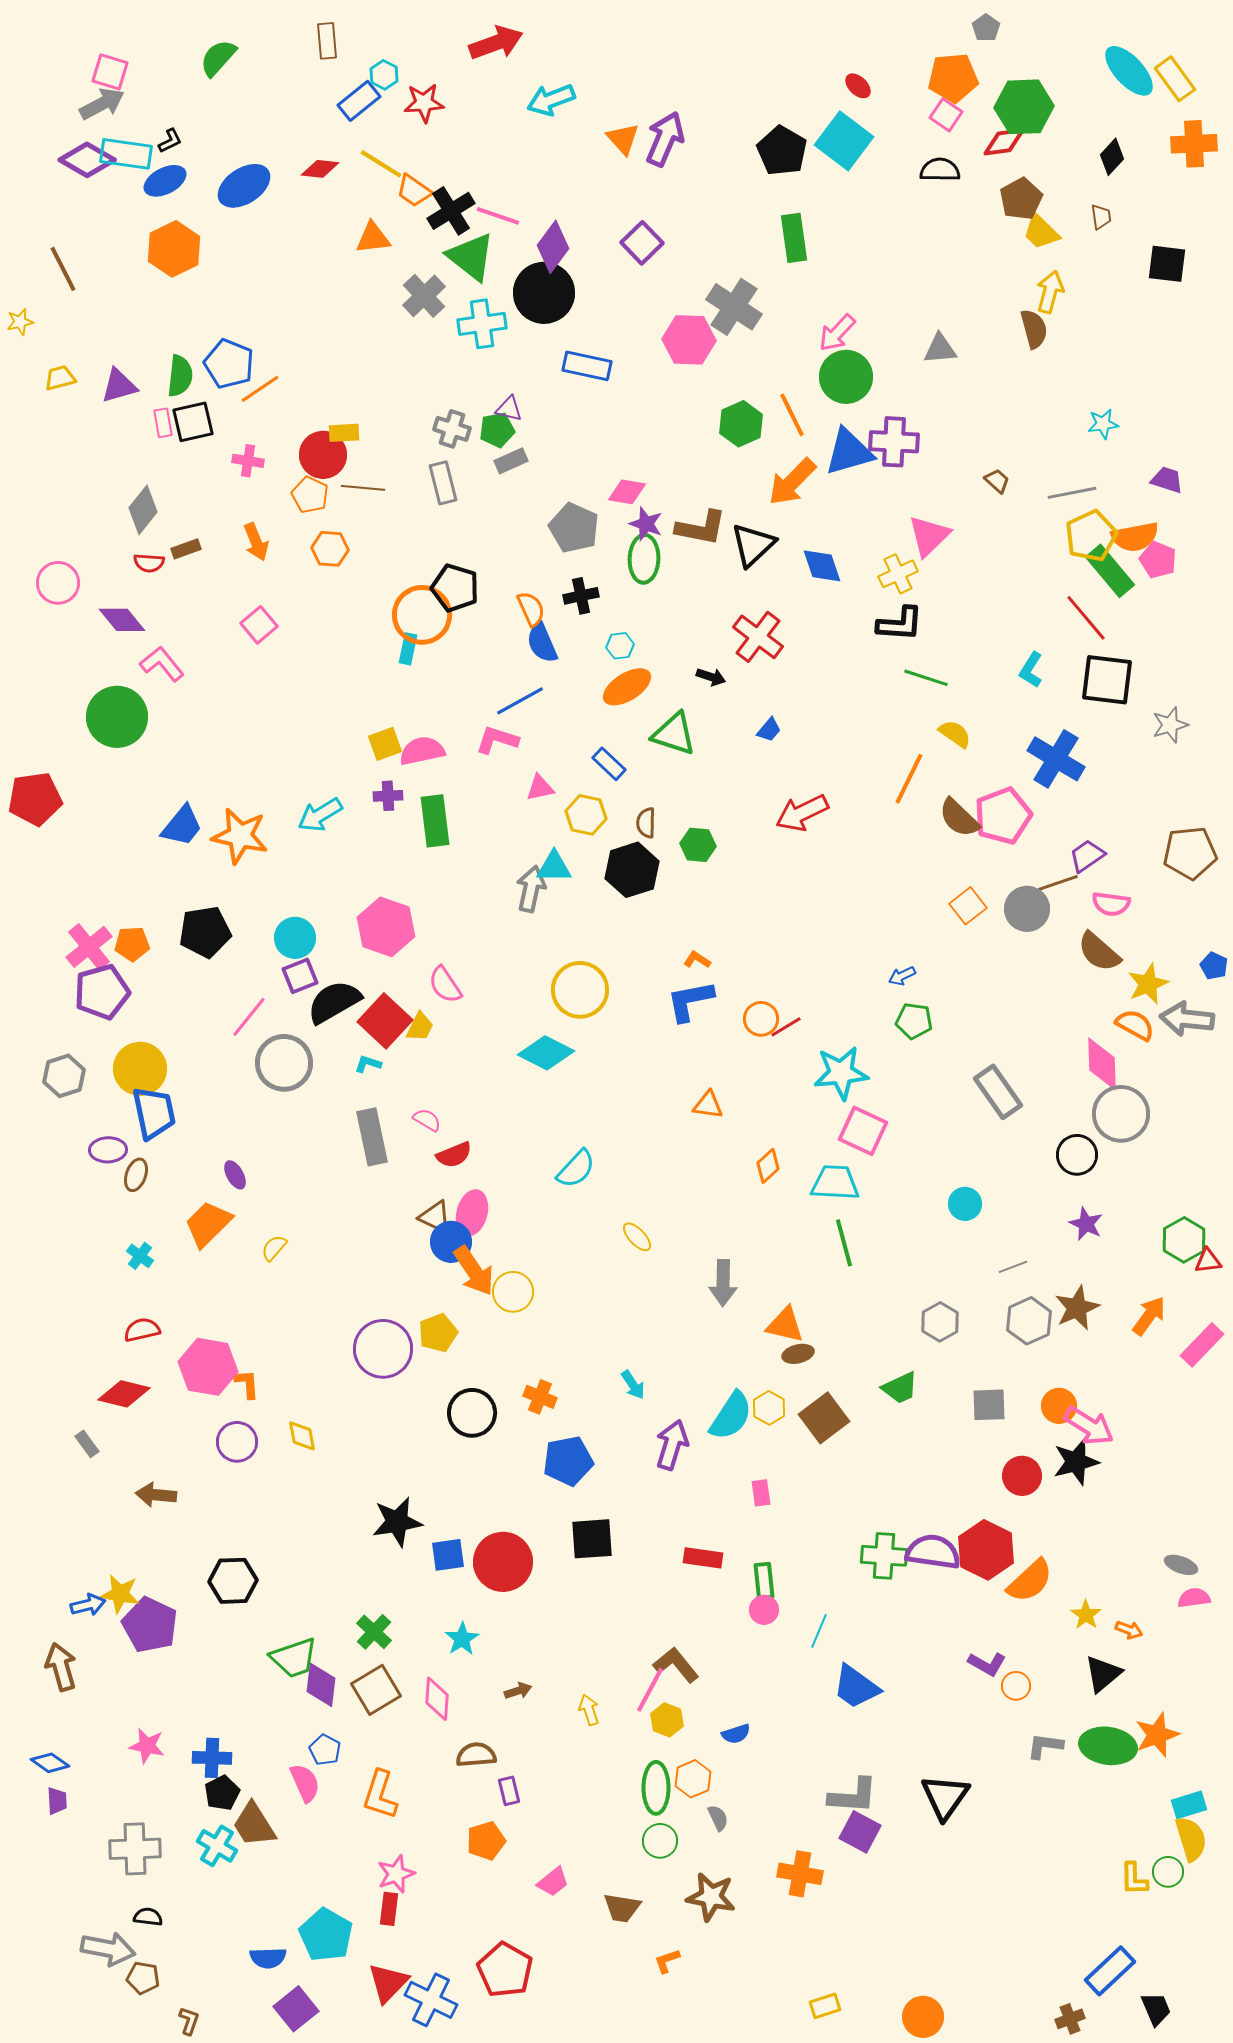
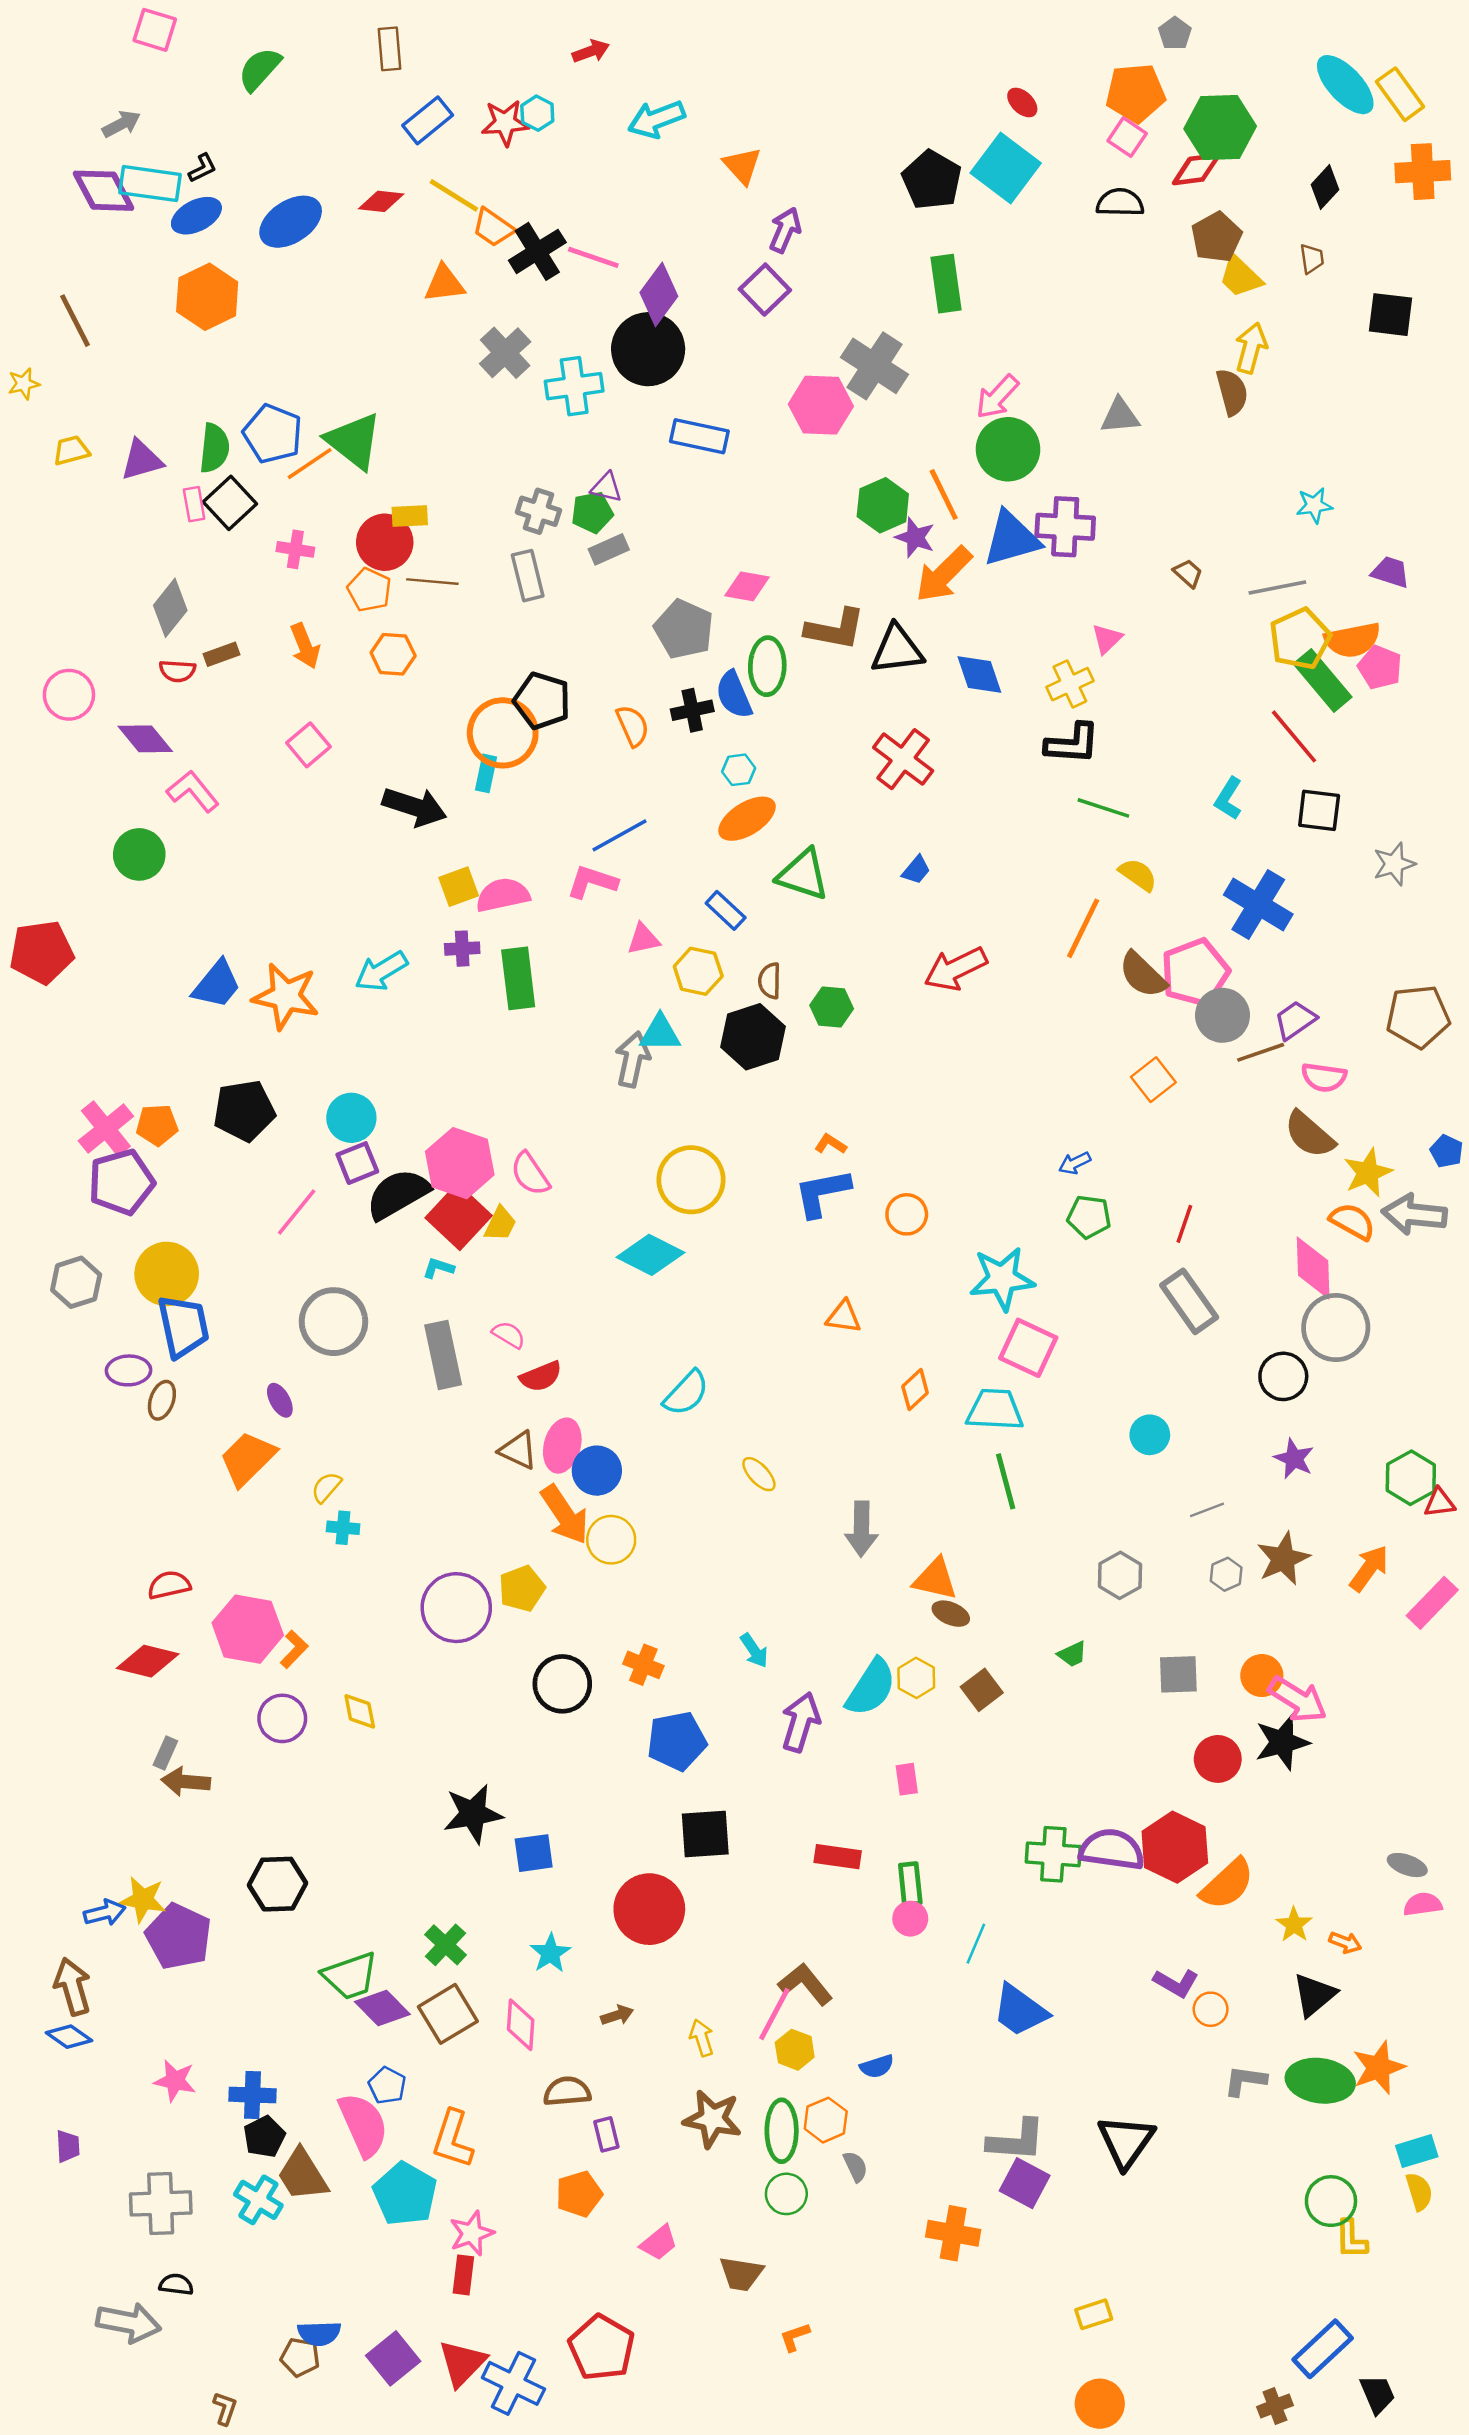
red arrow: (496, 43) -> (591, 51), size x0.6
pink square: (110, 72) -> (155, 30), moved
cyan hexagon: (384, 75) -> (537, 113), moved
gray arrow: (102, 104) -> (121, 124), size x0.7
purple arrow: (665, 139) -> (785, 230), moved, size x0.7
purple diamond: (87, 160) -> (103, 191), turned 32
green triangle: (471, 257) -> (354, 441), moved
black square: (193, 422) -> (230, 503), turned -30
purple star: (646, 524) -> (915, 537), moved
pink triangle: (929, 536) -> (1107, 639), size x0.6
black triangle: (753, 545) -> (897, 649), turned 36
blue semicircle: (542, 643) -> (734, 695), moved
black arrow: (711, 677) -> (415, 807), moved, size x1.8
black square: (1107, 680) -> (1319, 810), size x0.7
green circle: (117, 717) -> (139, 854), size x0.7
gray circle: (1027, 909) -> (1223, 1015), moved
pink hexagon: (386, 927) -> (460, 1163), moved
red line: (786, 1027) -> (1184, 1224), moved, turned -40
gray circle: (284, 1063) -> (333, 1322), moved
blue circle: (451, 1242) -> (597, 1471), moved
cyan cross: (140, 1256) -> (343, 1528), moved, turned -32
gray hexagon: (1029, 1321) -> (1226, 1574), size x0.6
brown ellipse: (798, 1354) -> (951, 1614), turned 36
orange L-shape: (247, 1384) -> (294, 1649), turned 48
green trapezoid: (900, 1388) -> (1072, 1654), size x0.7
brown square: (824, 1418) -> (982, 1690), size x0.7
gray rectangle: (87, 1444) -> (165, 1753), moved, turned 60
red circle: (503, 1562) -> (649, 1909), moved
purple diamond: (321, 1685) -> (382, 2008), turned -51
blue diamond: (50, 1763) -> (69, 2037), moved
pink semicircle: (305, 1783) -> (363, 2125), size x1.4
yellow semicircle: (1191, 1839) -> (1419, 2192), size x0.7
green circle: (1168, 1872) -> (1331, 2201), moved, size x1.4
brown star: (711, 1897) -> (712, 2119), moved
cyan pentagon: (326, 1935) -> (405, 2194), moved
brown pentagon: (143, 1978) -> (300, 2357), moved
yellow rectangle: (825, 2006) -> (1094, 2314), moved
purple square: (296, 2009) -> (393, 2358), moved

